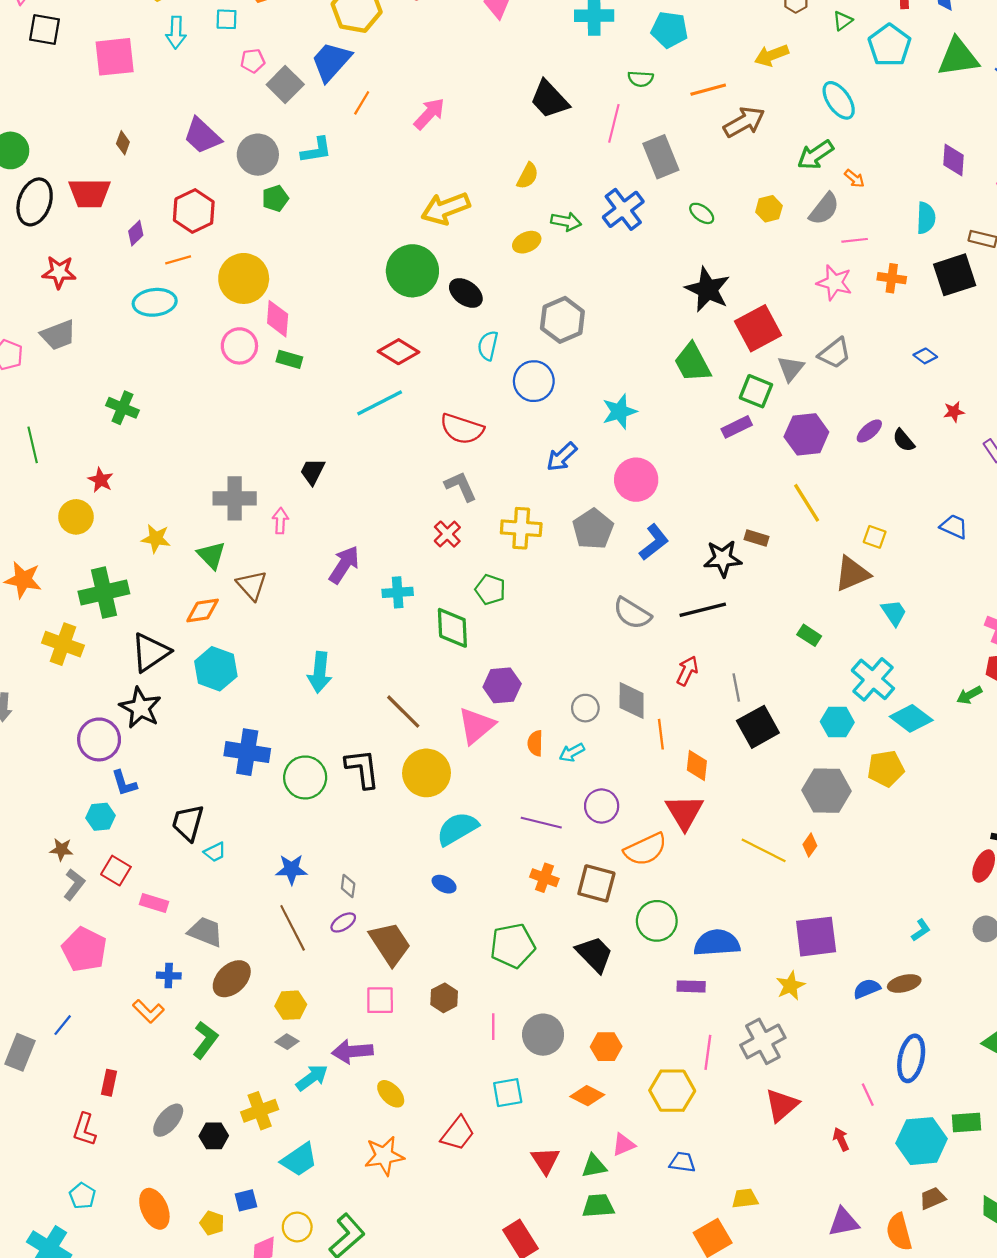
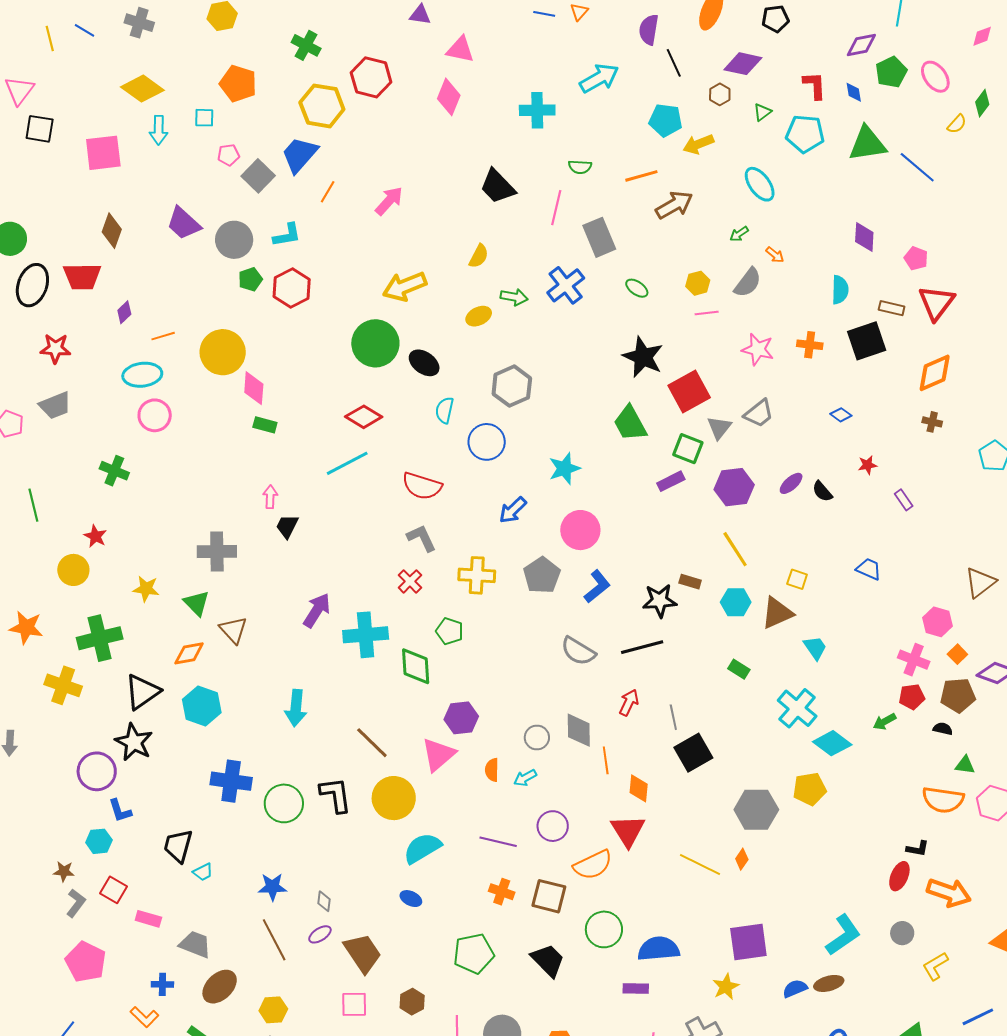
cyan pentagon: (669, 30) -> (666, 120), moved
cyan pentagon: (889, 45) -> (805, 134), turned -30
brown diamond: (123, 143) -> (112, 231), size x1.6
green arrow: (815, 155) -> (739, 234), size x0.6
red hexagon: (194, 211) -> (292, 288), moved
pink line: (855, 240) -> (707, 313), moved
pink circle: (239, 346) -> (155, 415), moved
pink arrow: (280, 521) -> (270, 497), moved
cyan cross: (398, 592) -> (366, 635), size x1.6
cyan hexagon: (837, 722) -> (736, 602), moved
cyan L-shape: (921, 930) -> (843, 935), size x2.0

